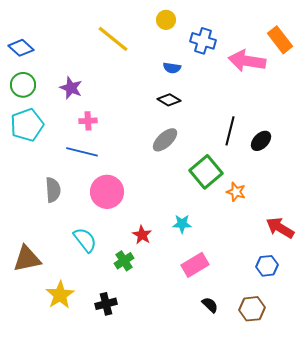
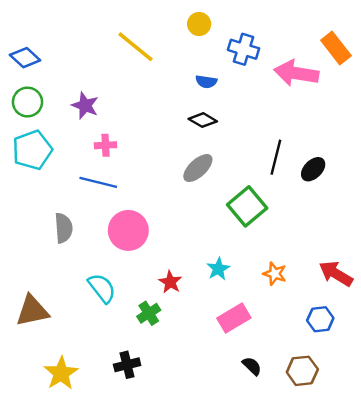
orange star: (236, 192) -> (275, 274), moved
cyan star: (182, 224) -> (218, 269), turned -30
yellow star: (60, 295) -> (61, 373), moved

